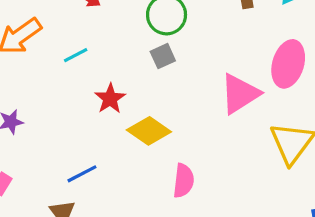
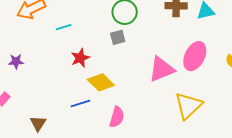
blue line: (82, 174) -> (80, 103), moved

